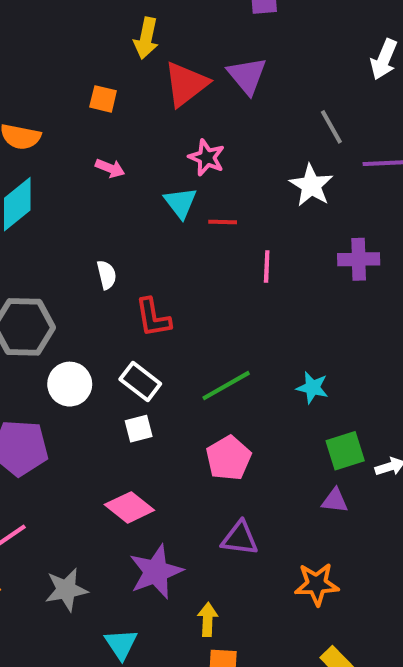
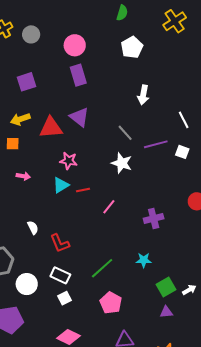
yellow arrow: (146, 38) -> (20, 119), moved, turned 72
red triangle: (186, 84) -> (51, 128), turned 45
cyan triangle: (180, 203) -> (61, 185), turned 48
purple cross: (359, 259) -> (154, 219), moved
pink line: (267, 267) -> (109, 207), turned 49

